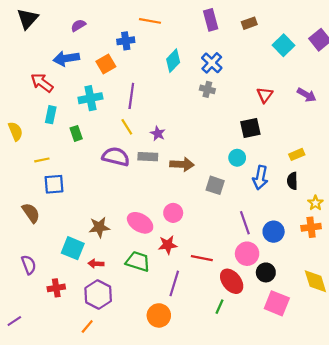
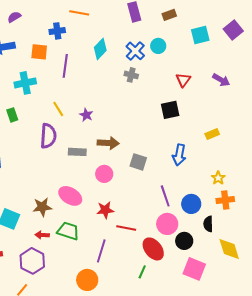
cyan square: (283, 45) -> (200, 35), turned 30
orange square: (106, 64) -> (39, 52), turned 36
purple line: (131, 96) -> (65, 66), moved
purple semicircle: (116, 157) -> (48, 136), turned 80
gray rectangle: (148, 157) -> (77, 152), moved
cyan circle: (237, 158) -> (158, 46), moved
black semicircle: (292, 181) -> (208, 224), moved
yellow star: (315, 203) -> (218, 178), moved
pink circle: (173, 213) -> (104, 174), moved
brown star: (99, 227) -> (42, 207), moved
red star: (168, 245) -> (105, 210), moved
red arrow: (96, 264) -> (42, 235), moved

